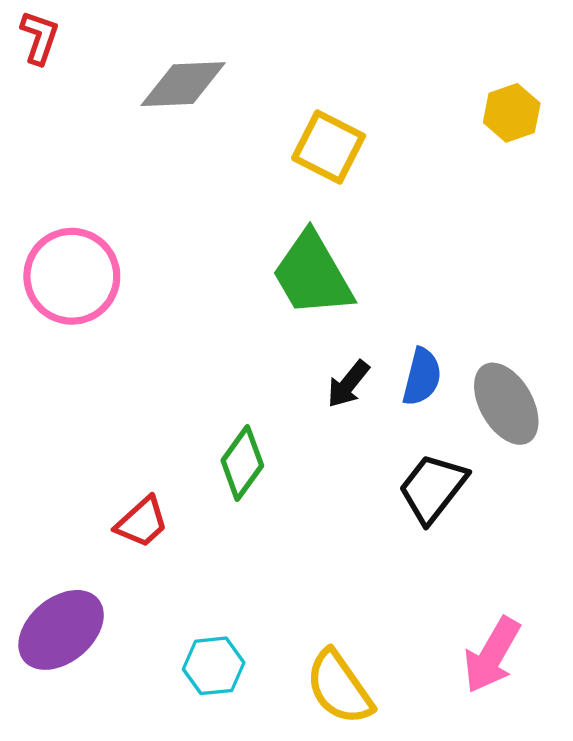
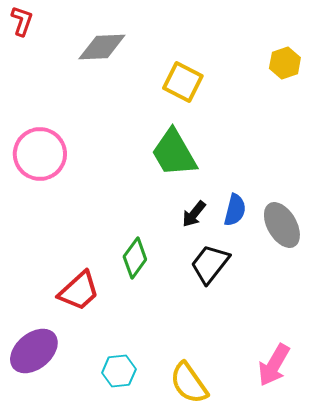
black trapezoid: (433, 488) -> (210, 264), moved
red trapezoid: (142, 522) -> (79, 291), size x1.4

